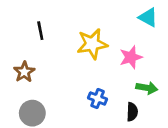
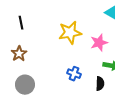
black line: (40, 31) -> (21, 23), moved

